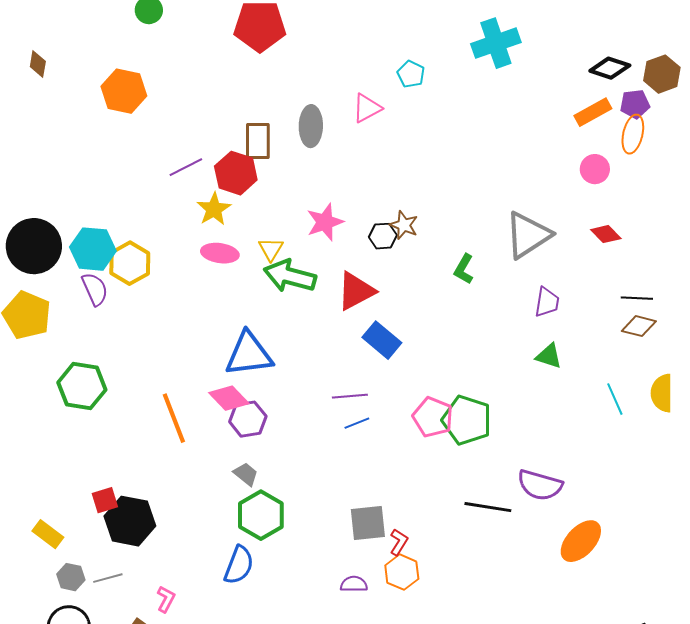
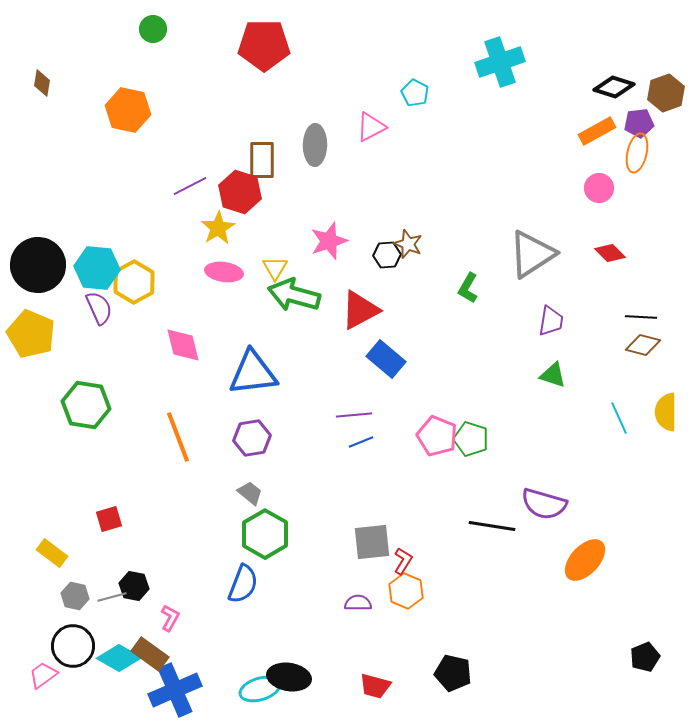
pink diamond: (229, 398) -> (183, 345), moved, turned 30
green pentagon: (467, 420) -> (471, 439), size x0.7
black hexagon: (130, 521) -> (134, 586), moved, size x0.6

